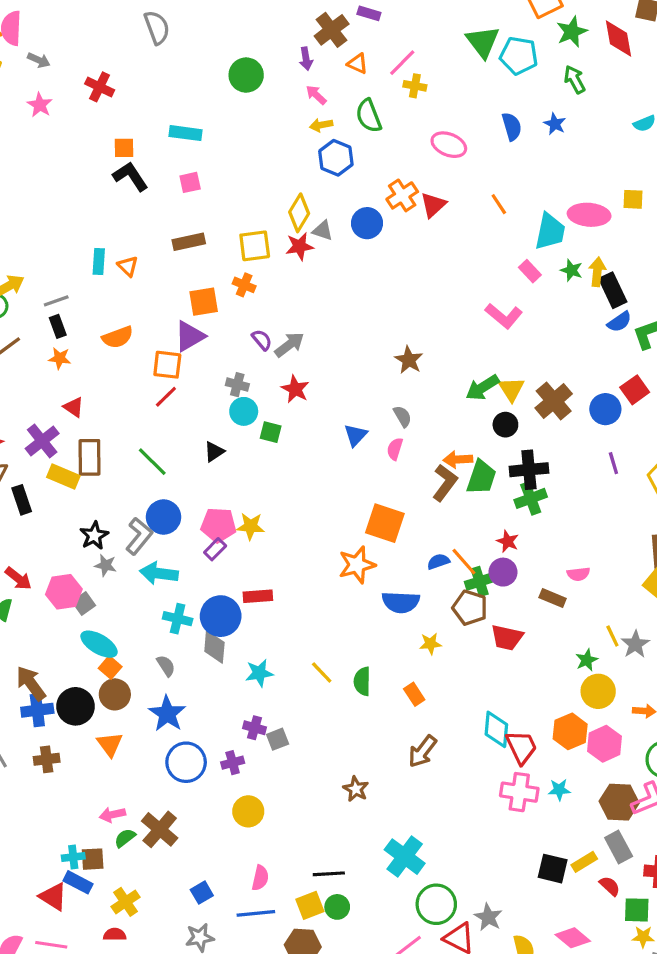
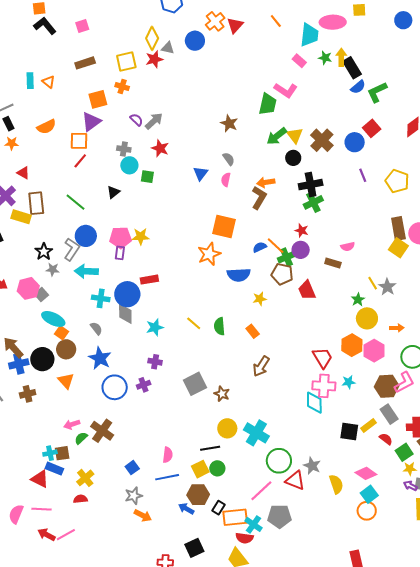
green trapezoid: (481, 477) -> (268, 104), moved
purple rectangle: (215, 549) -> (120, 253), turned -32
red trapezoid: (507, 638) -> (307, 290), turned 60
cyan diamond: (496, 729) -> (314, 403), moved
gray square: (278, 739) -> (195, 384), moved, size x1.6
yellow circle: (248, 811) -> (227, 428), moved
green square: (637, 910) -> (404, 452), turned -30

